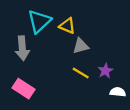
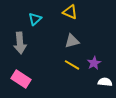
cyan triangle: (39, 21) -> (35, 19), size x0.6
yellow triangle: (67, 26) -> (70, 12), moved

